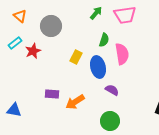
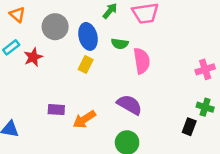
green semicircle: (104, 40) -> (120, 44), turned 80
blue ellipse: (98, 67) -> (88, 36), moved
purple semicircle: (112, 90) -> (129, 105), size x1.5

